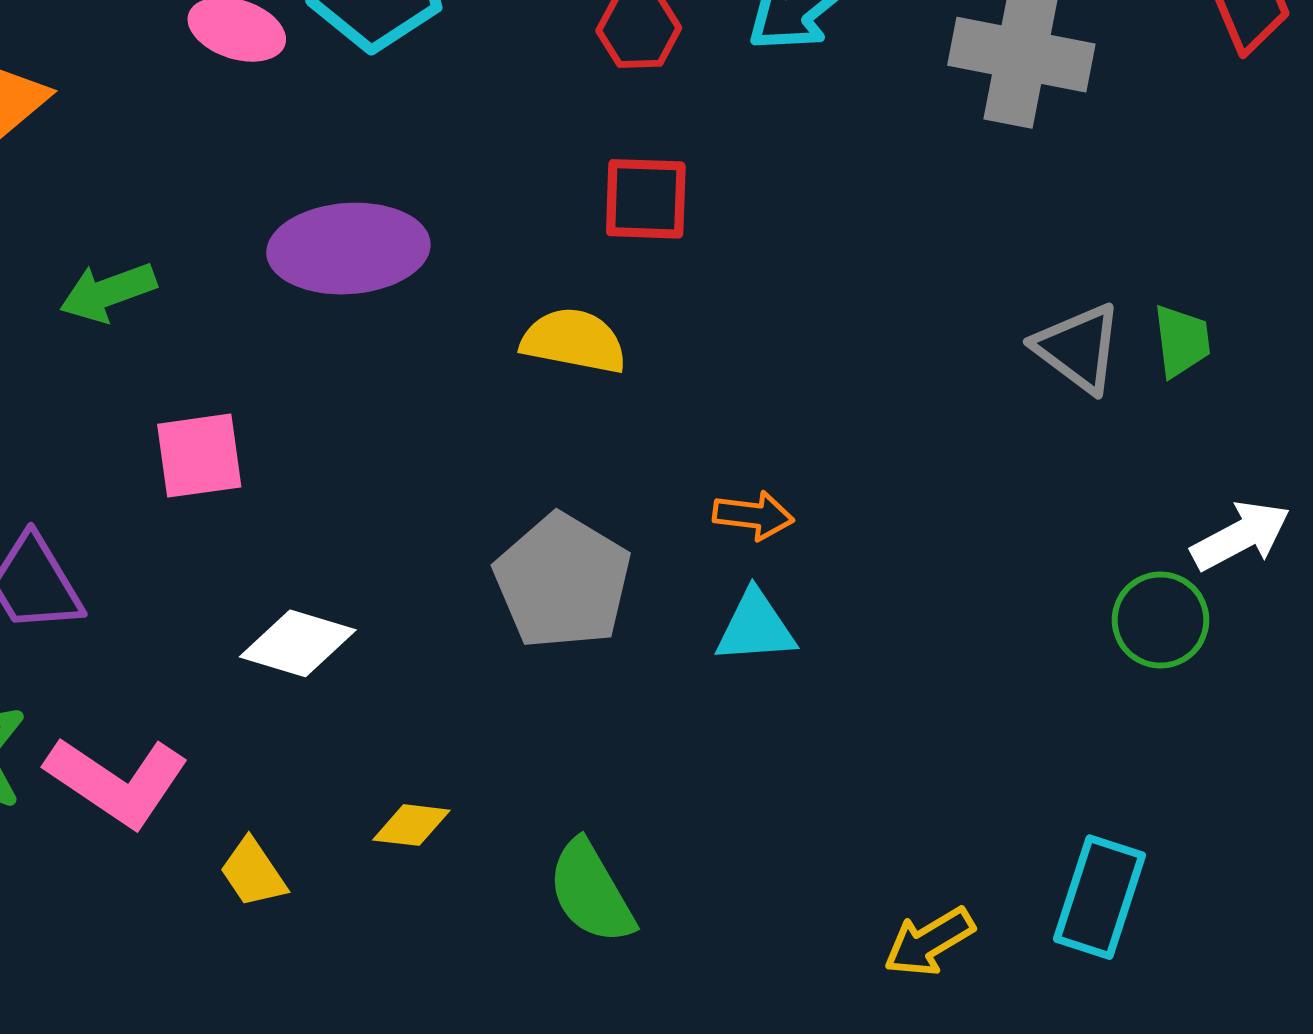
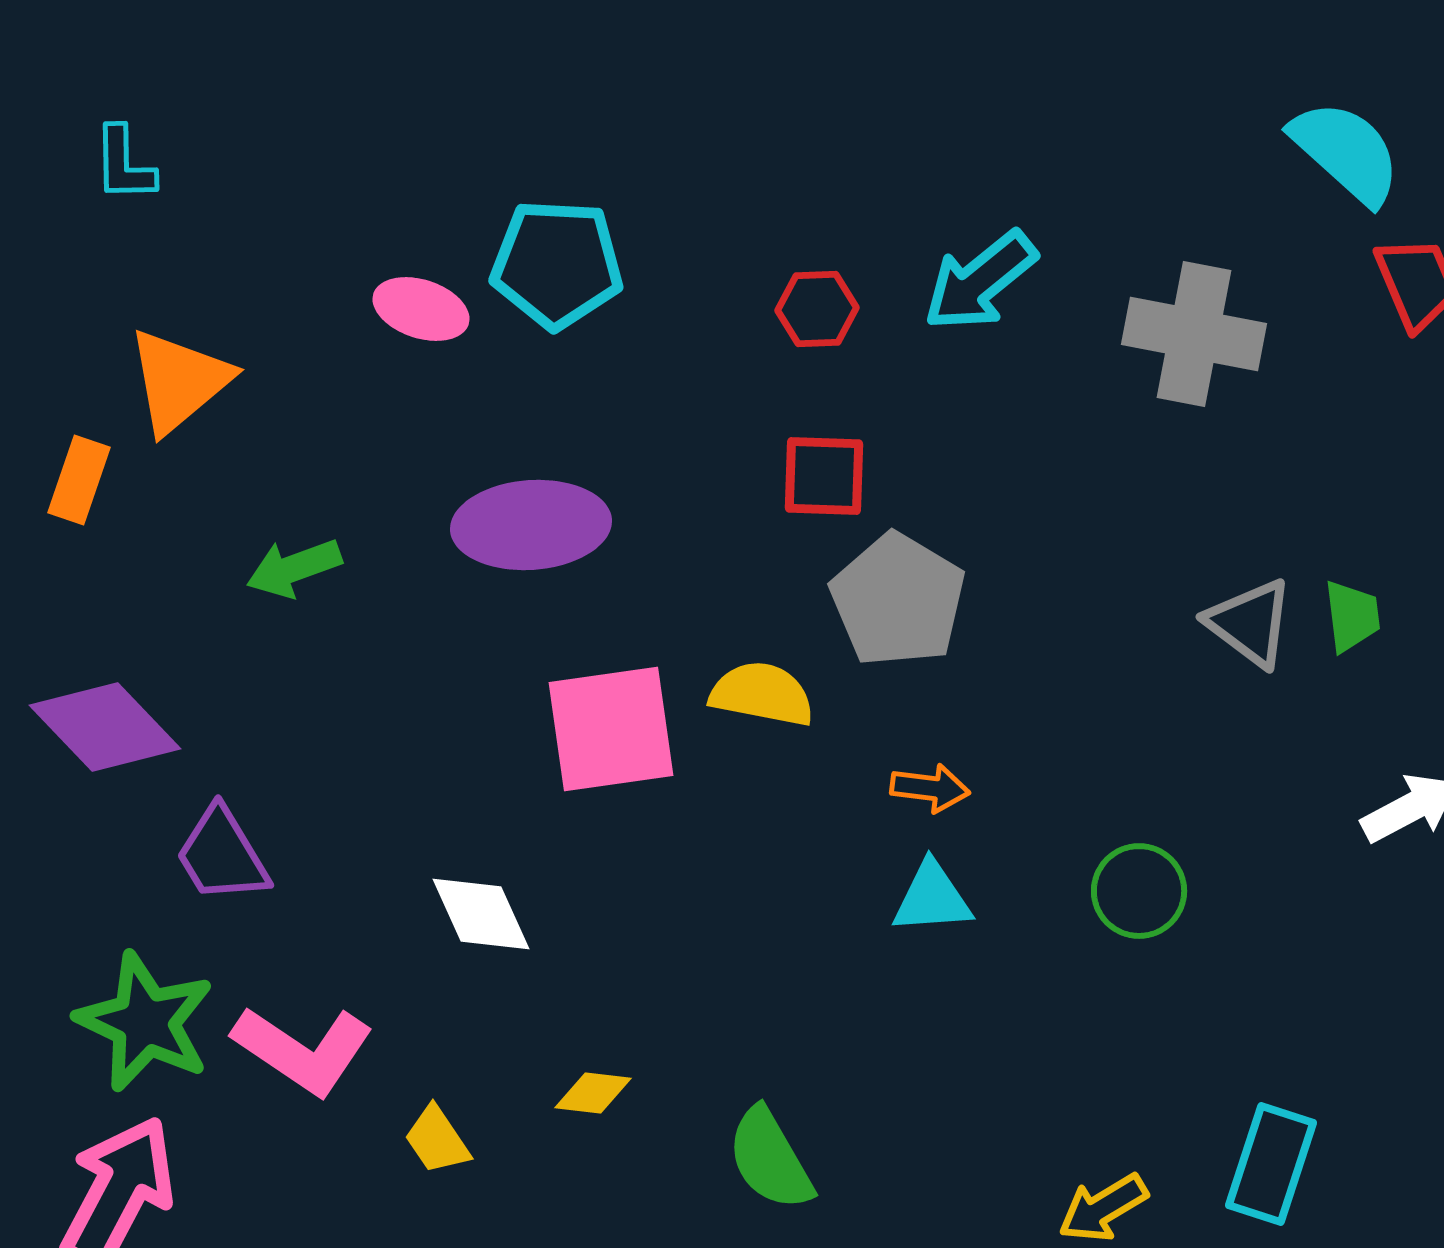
yellow semicircle: (574, 341) -> (762, 694), moved
pink square: (199, 456) -> (611, 729), moved, size x1.5
gray pentagon: (563, 581) -> (898, 600), moved
green circle: (1160, 620) -> (1139, 891), moved
white diamond: (298, 643) -> (481, 914), turned 49

